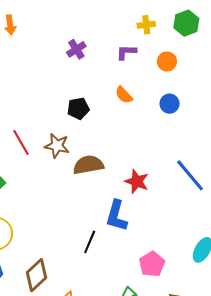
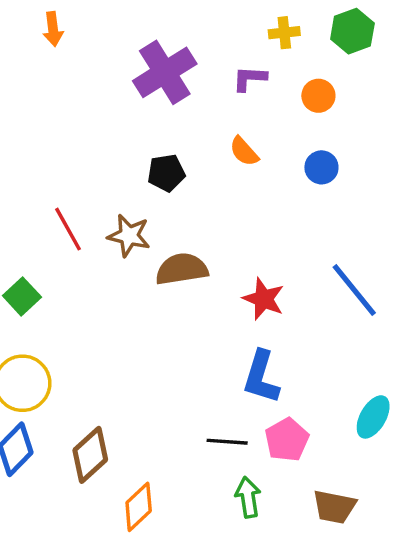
purple cross: (76, 49) -> (165, 72), size x1.8
blue L-shape: (117, 216) -> (261, 377), moved
black line: (90, 242) -> (227, 442), moved, turned 70

